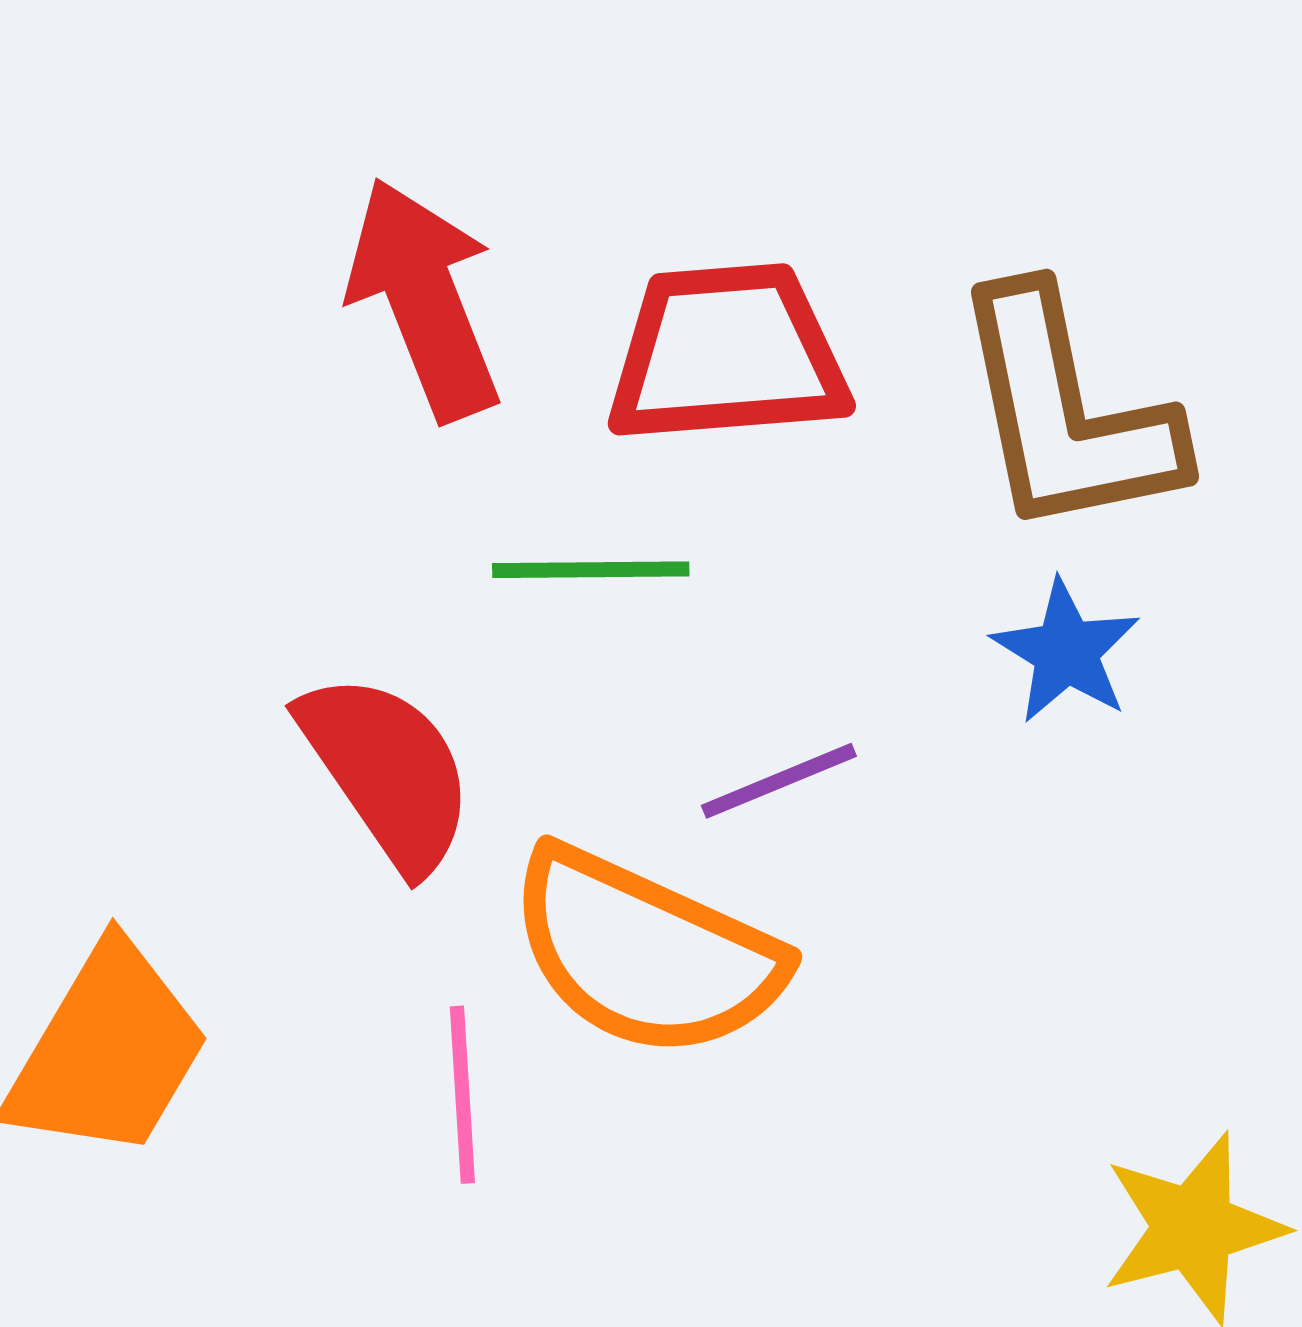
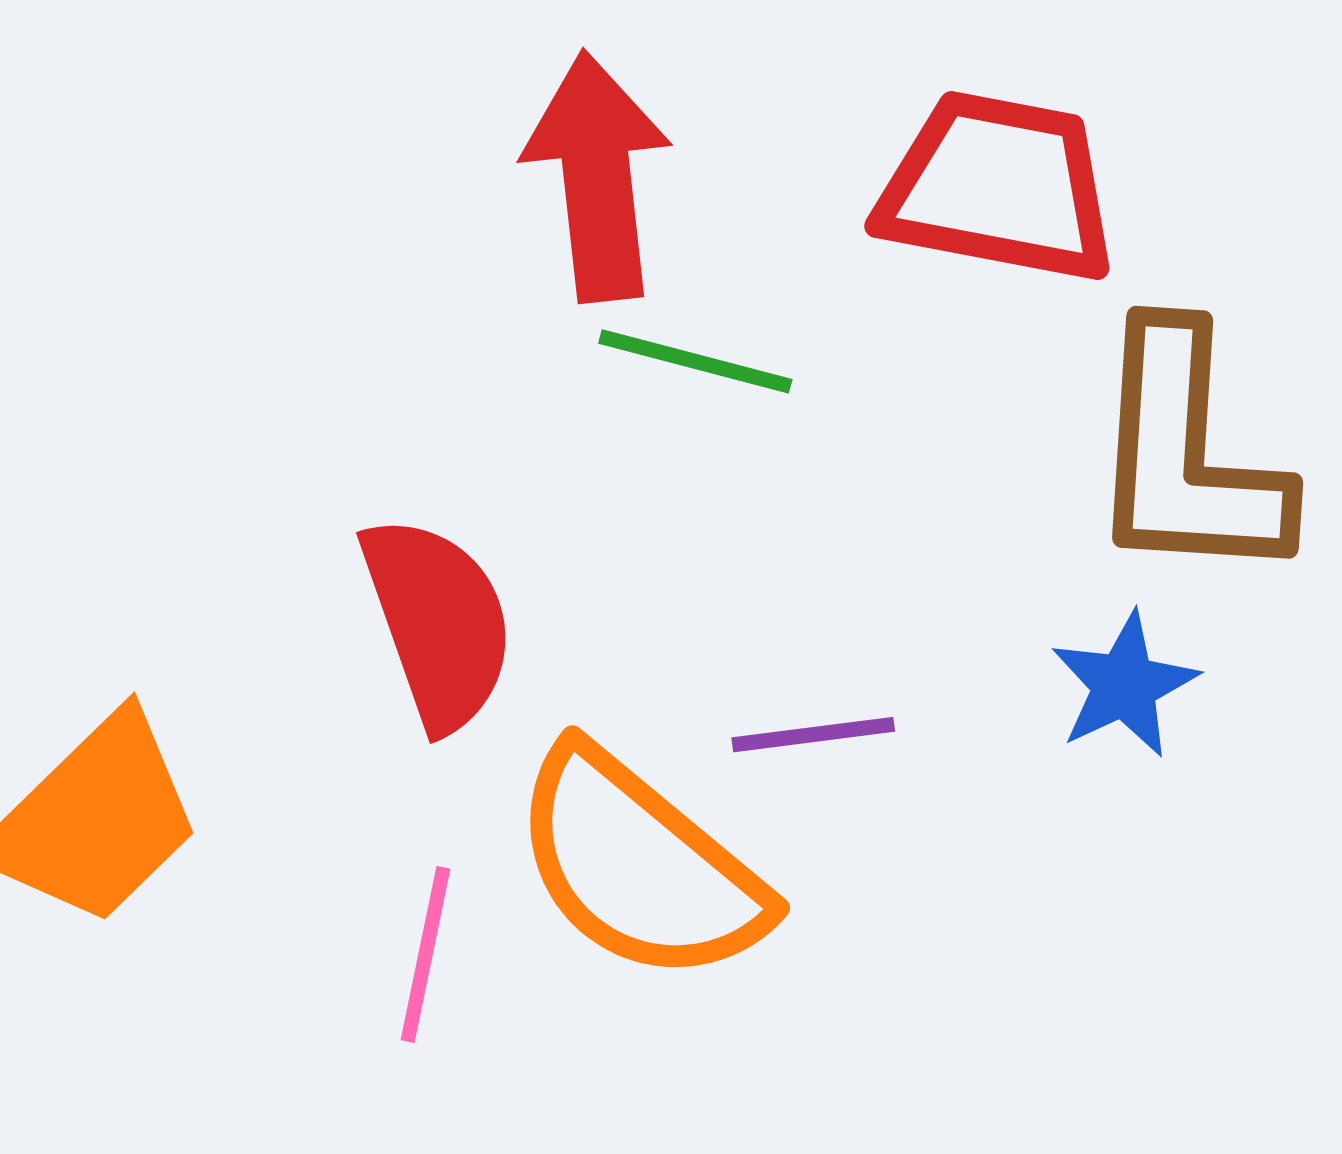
red trapezoid: (727, 354) -> (998, 187), moved
green line: (591, 570) -> (695, 361), moved

